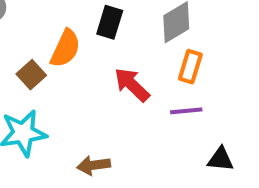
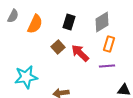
orange semicircle: (65, 48) -> (35, 24), moved
brown square: (31, 75) -> (58, 47), moved

